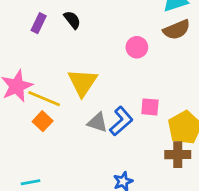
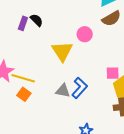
purple rectangle: (39, 23) -> (23, 23), moved
yellow triangle: (83, 82) -> (62, 51), moved
pink square: (150, 107) -> (113, 73), moved

